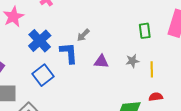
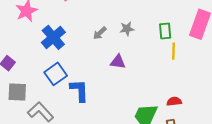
blue L-shape: (69, 53) -> (79, 91), moved
gray star: (132, 61) -> (127, 29), moved
yellow line: (152, 69) -> (173, 51), moved

